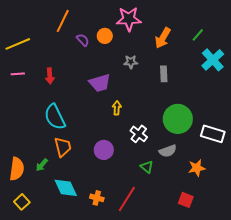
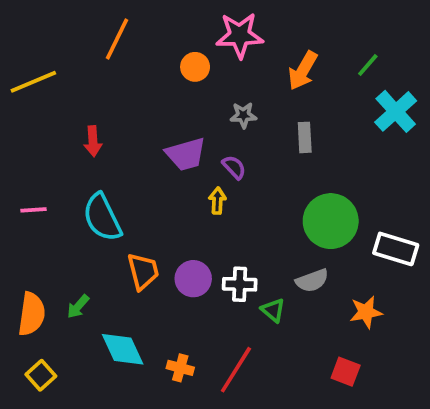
purple semicircle: (83, 40) -> (234, 167), moved
pink line: (18, 74) -> (33, 210), moved
white cross: (139, 134) -> (240, 284), moved, turned -36
orange trapezoid: (63, 147) -> (143, 271), moved

